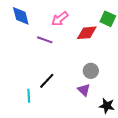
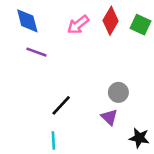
red diamond: (87, 33) -> (111, 21), moved, turned -55
purple line: (45, 40) -> (36, 52), moved
cyan line: (29, 96) -> (53, 141), moved

